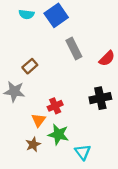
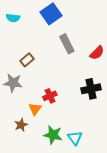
cyan semicircle: (26, 14) -> (13, 18), moved
green star: (58, 134) -> (53, 135), moved
brown star: (33, 144) -> (21, 125), moved

